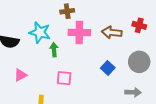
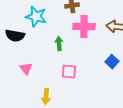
cyan star: (40, 32) -> (36, 17), moved
pink triangle: (21, 75) -> (26, 69), turned -40

